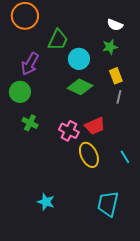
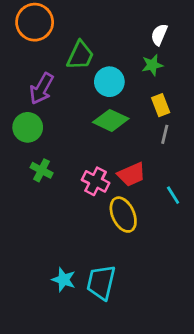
white semicircle: (115, 25) -> (159, 35), turned 91
cyan line: (125, 157) -> (173, 195), moved
cyan trapezoid: (108, 204) -> (101, 282), moved

